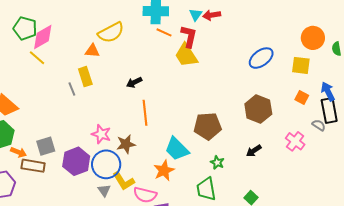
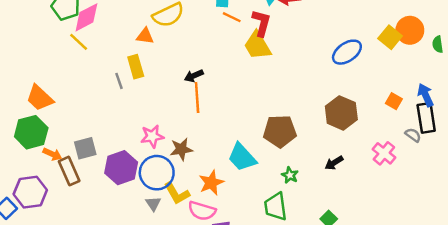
yellow square: (301, 65) -> (390, 37), moved, turned 30
orange line: (145, 113) -> (197, 98), moved
pink star: (101, 134) -> (152, 136), turned -30
brown rectangle: (33, 166) -> (69, 171), turned 55
orange star: (164, 171) -> (211, 183), moved

